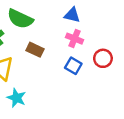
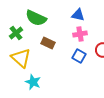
pink cross: (75, 39) -> (80, 34), turned -32

